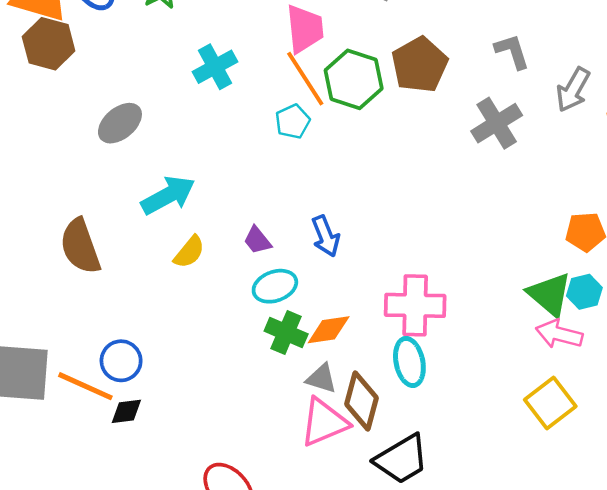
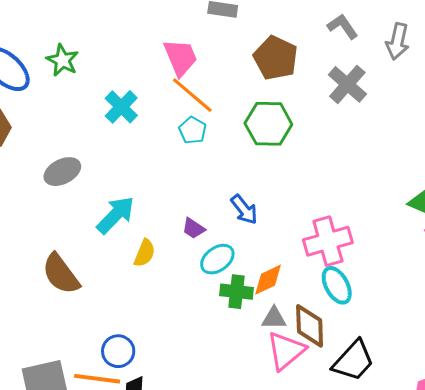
green hexagon: (354, 79) -> (268, 124), moved
gray ellipse: (120, 123) -> (62, 172), turned 30

